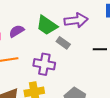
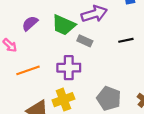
purple semicircle: (17, 31) -> (30, 23), moved

